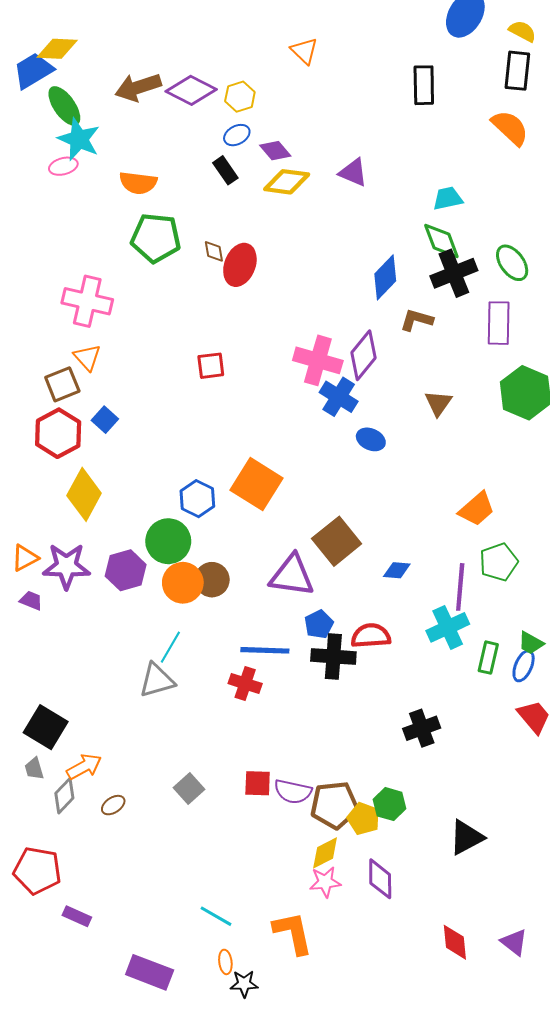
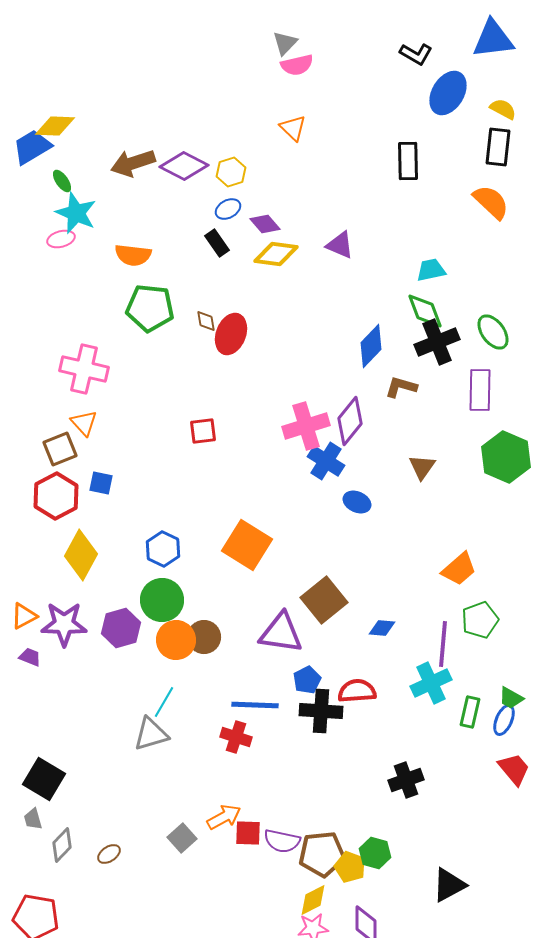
green ellipse: (64, 106) -> (62, 181), size x0.6
pink cross: (318, 360) -> (306, 426), turned -33
blue square: (105, 420) -> (101, 483), turned -30
blue hexagon: (197, 499) -> (163, 549), moved
orange arrow: (84, 767) -> (224, 817), moved

